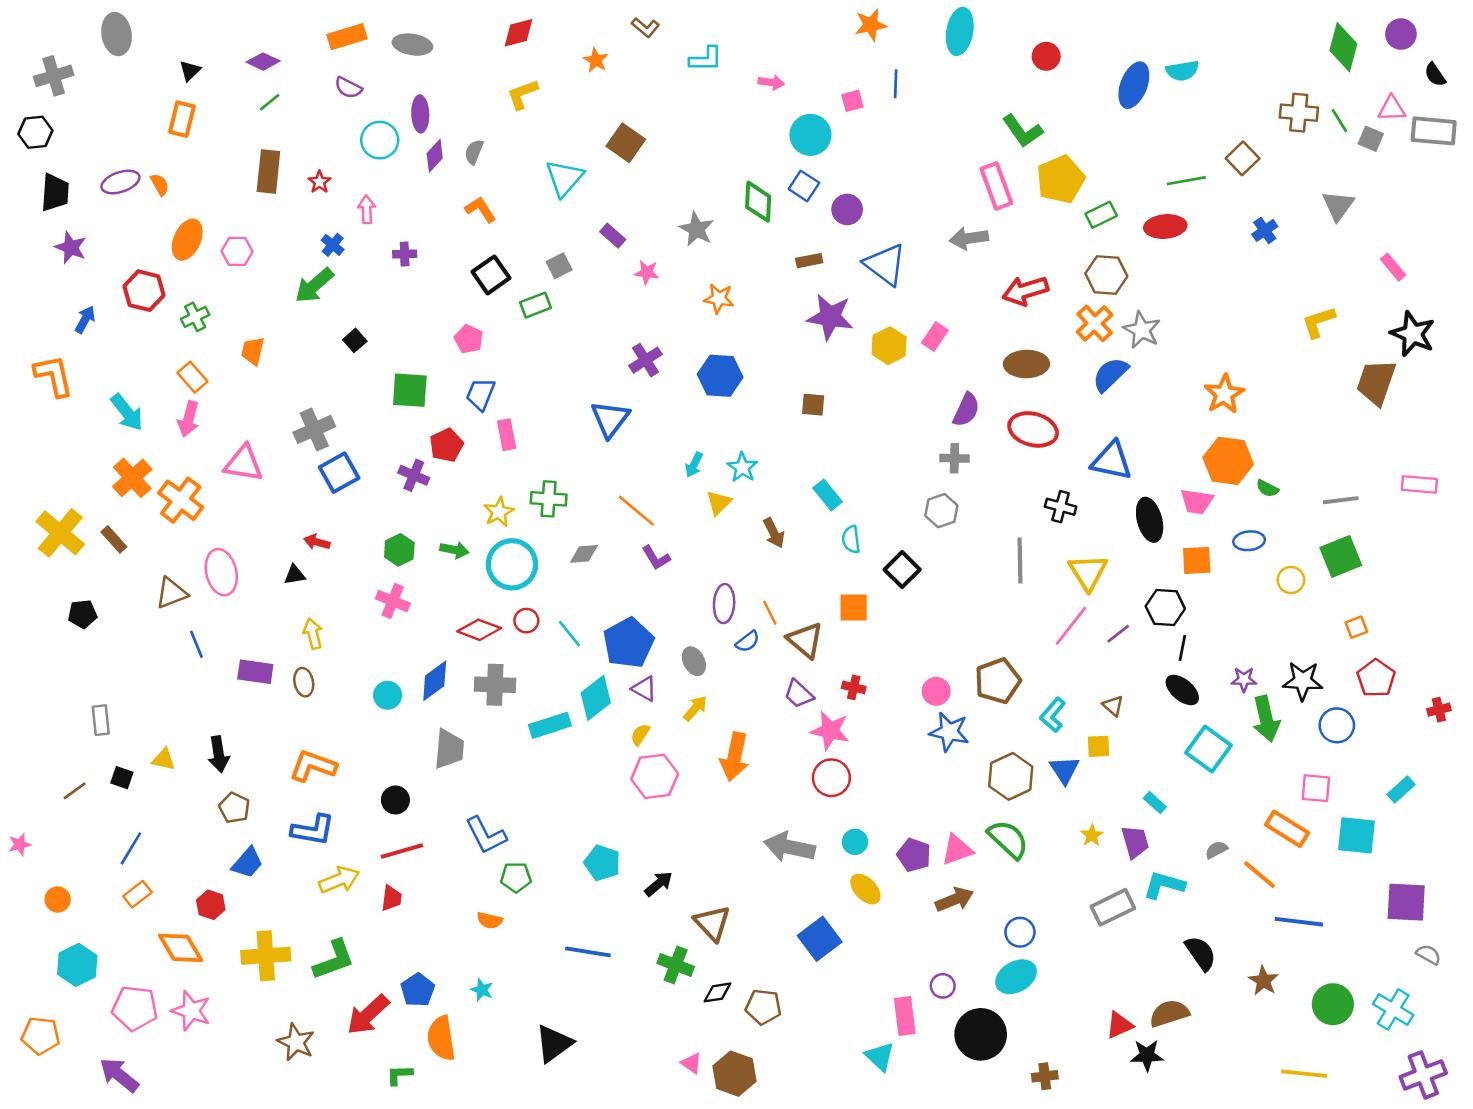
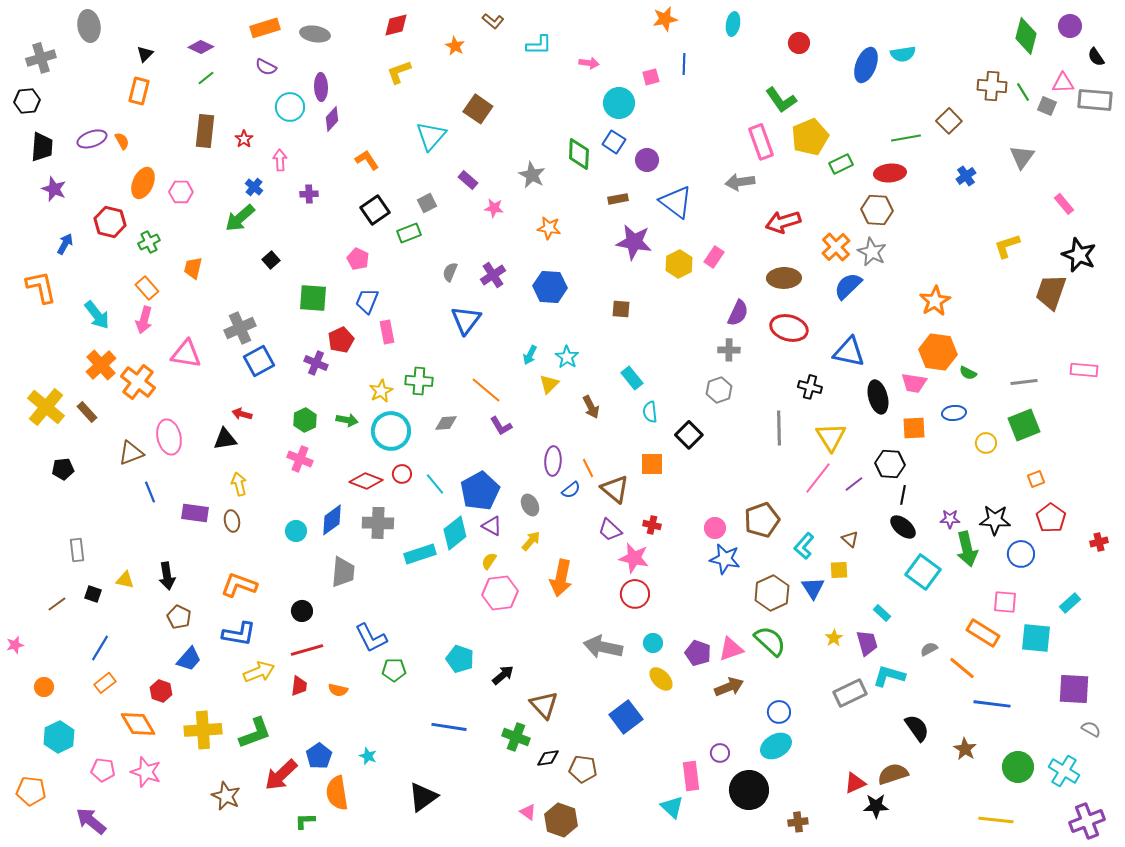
cyan ellipse: (960, 31) -> (733, 24), size x0.7
gray semicircle: (474, 152) -> (450, 272), moved
brown hexagon: (1106, 275) -> (877, 210), moved
black triangle: (295, 575) -> (225, 439), size x1.4
orange semicircle: (490, 920) -> (338, 690), moved
pink pentagon: (135, 1008) -> (103, 770), size x0.7

